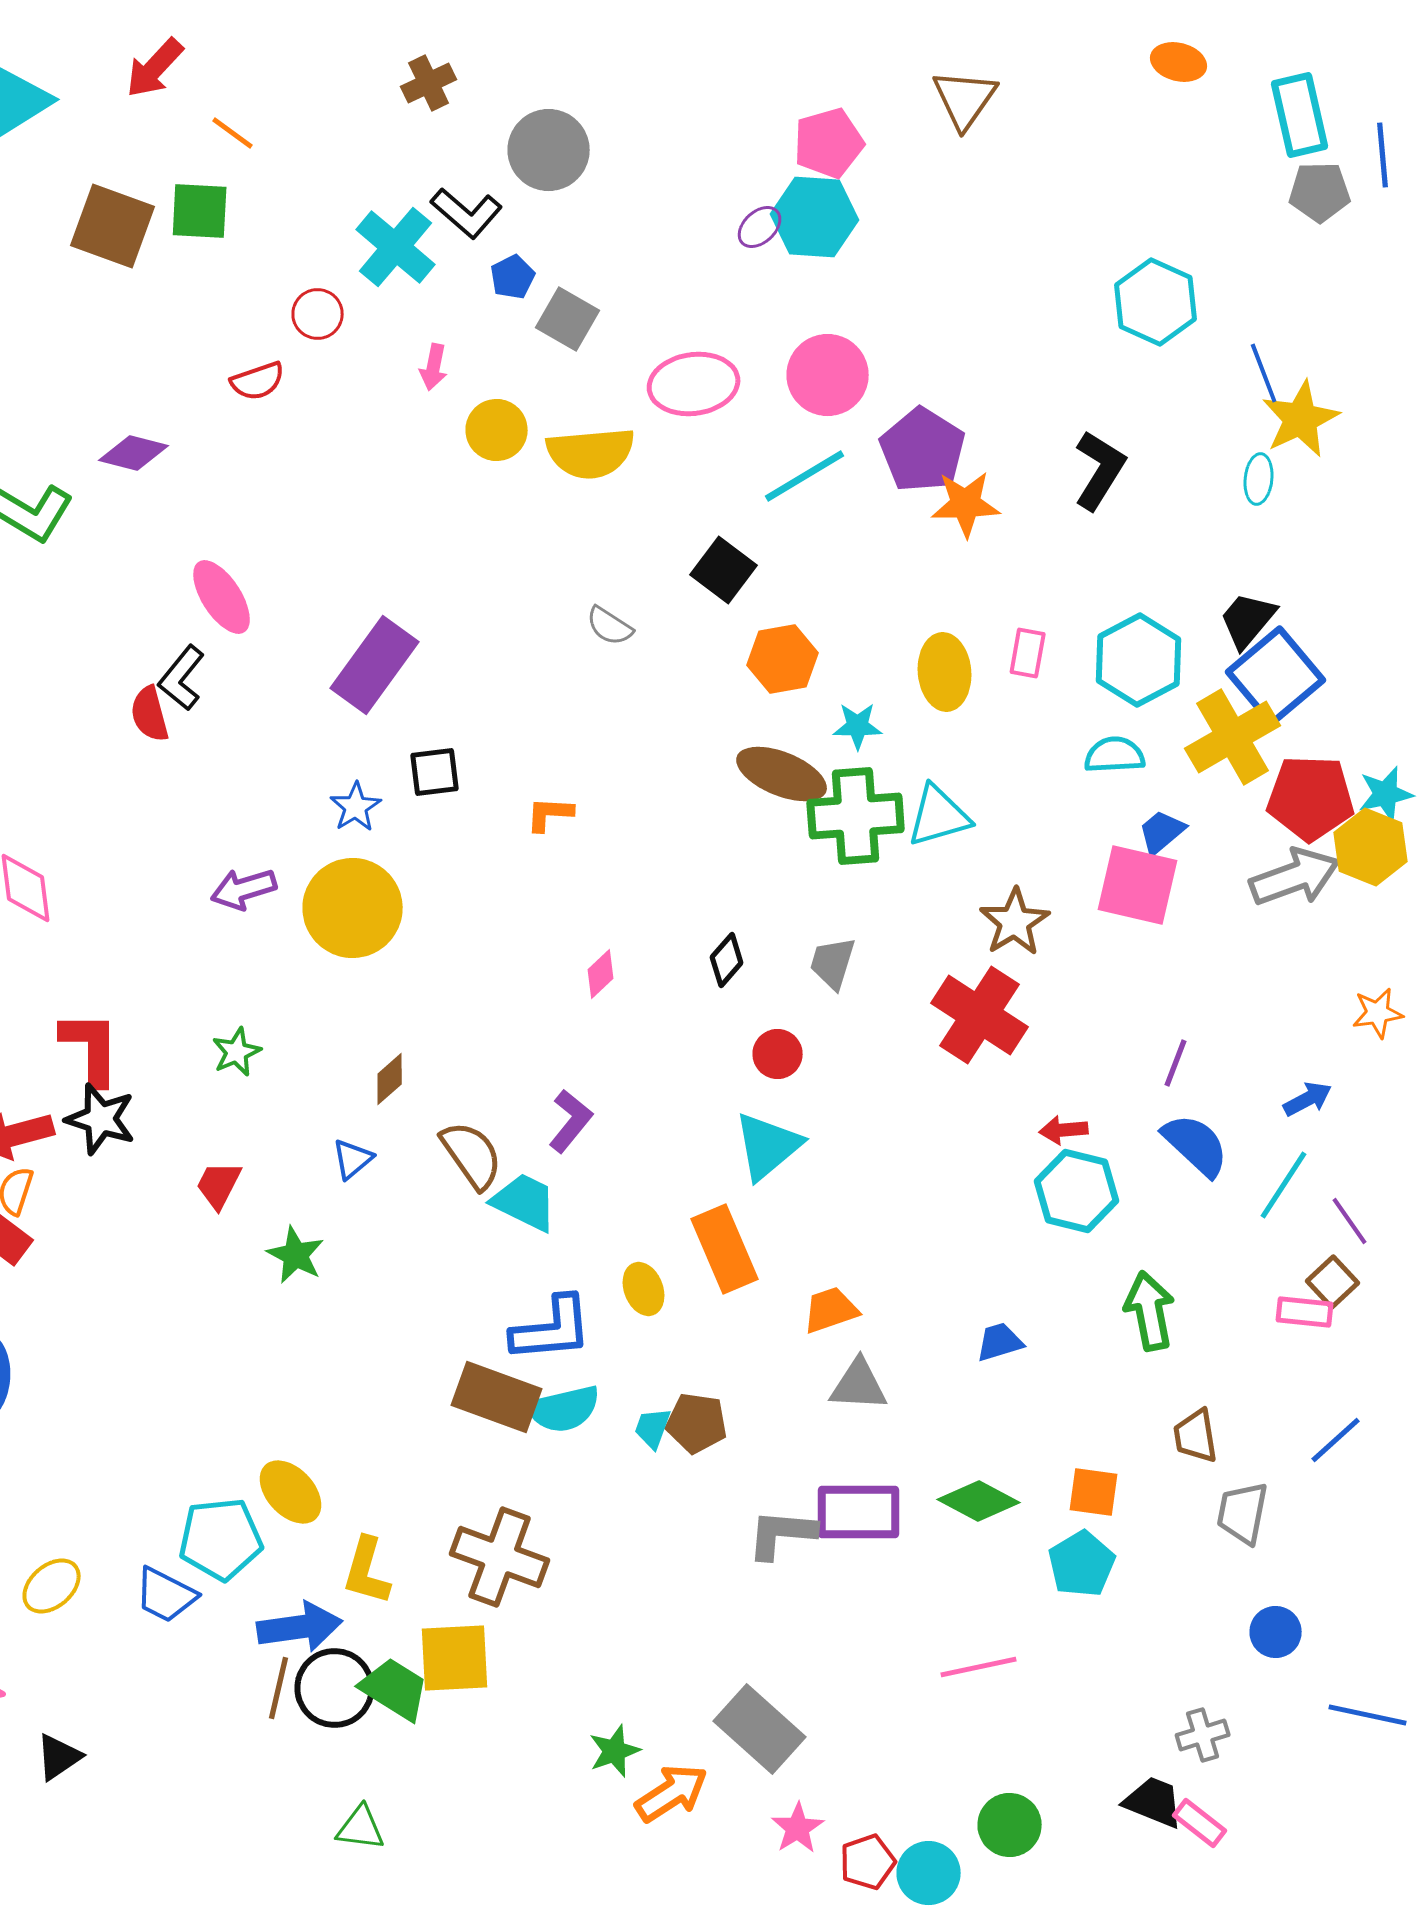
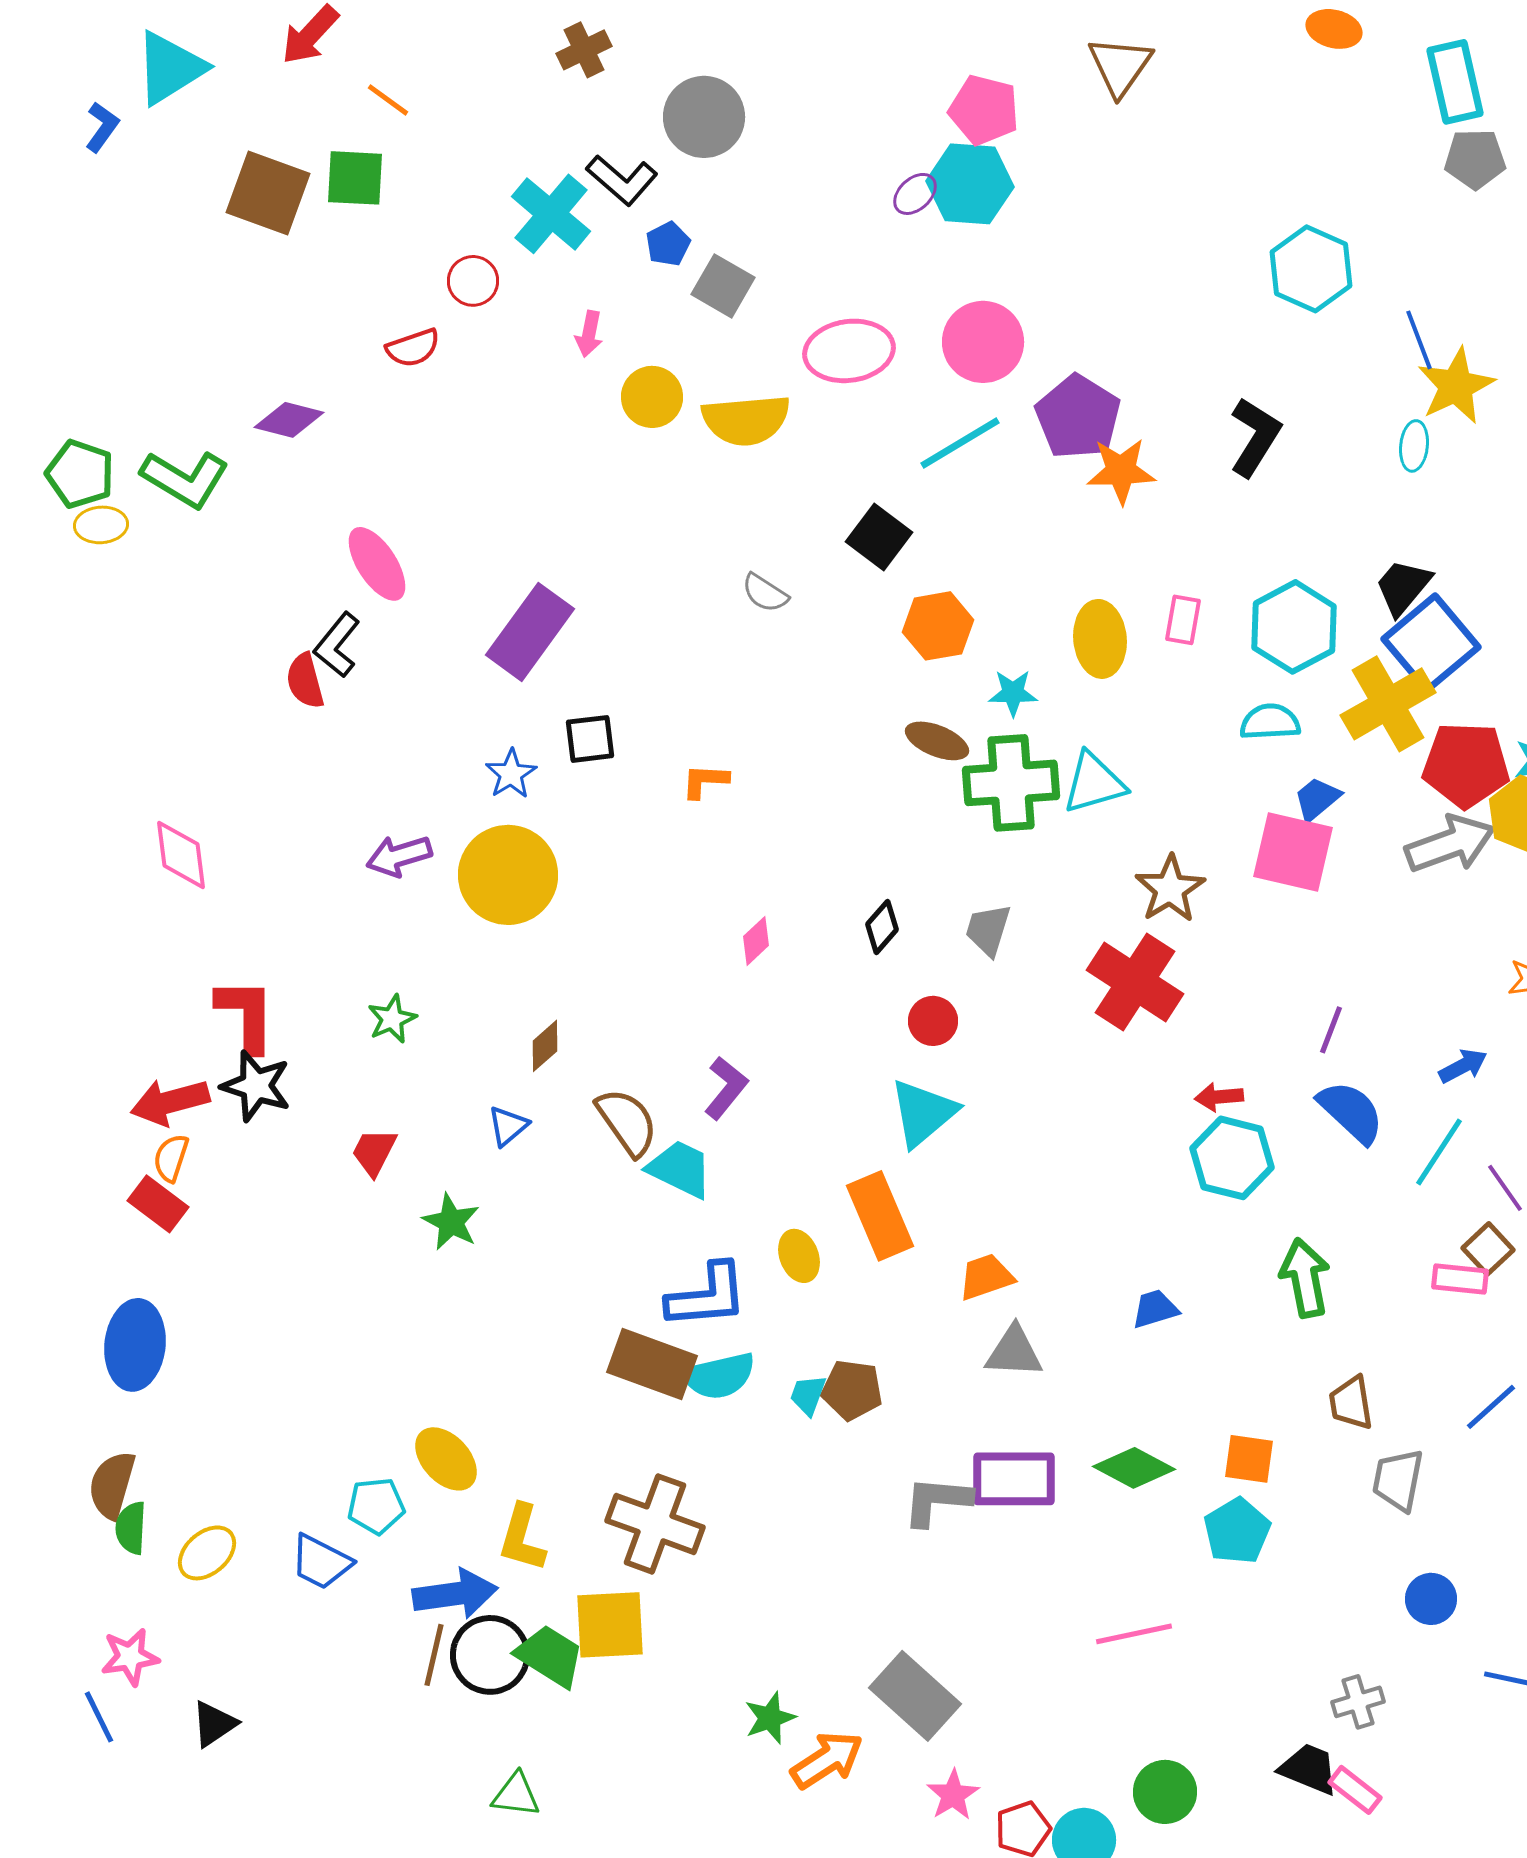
pink pentagon: (829, 143) -> (984, 110), turned 30
brown ellipse: (782, 774) -> (937, 741), size x0.7
cyan pentagon: (221, 1539) -> (376, 1506), size x0.7

